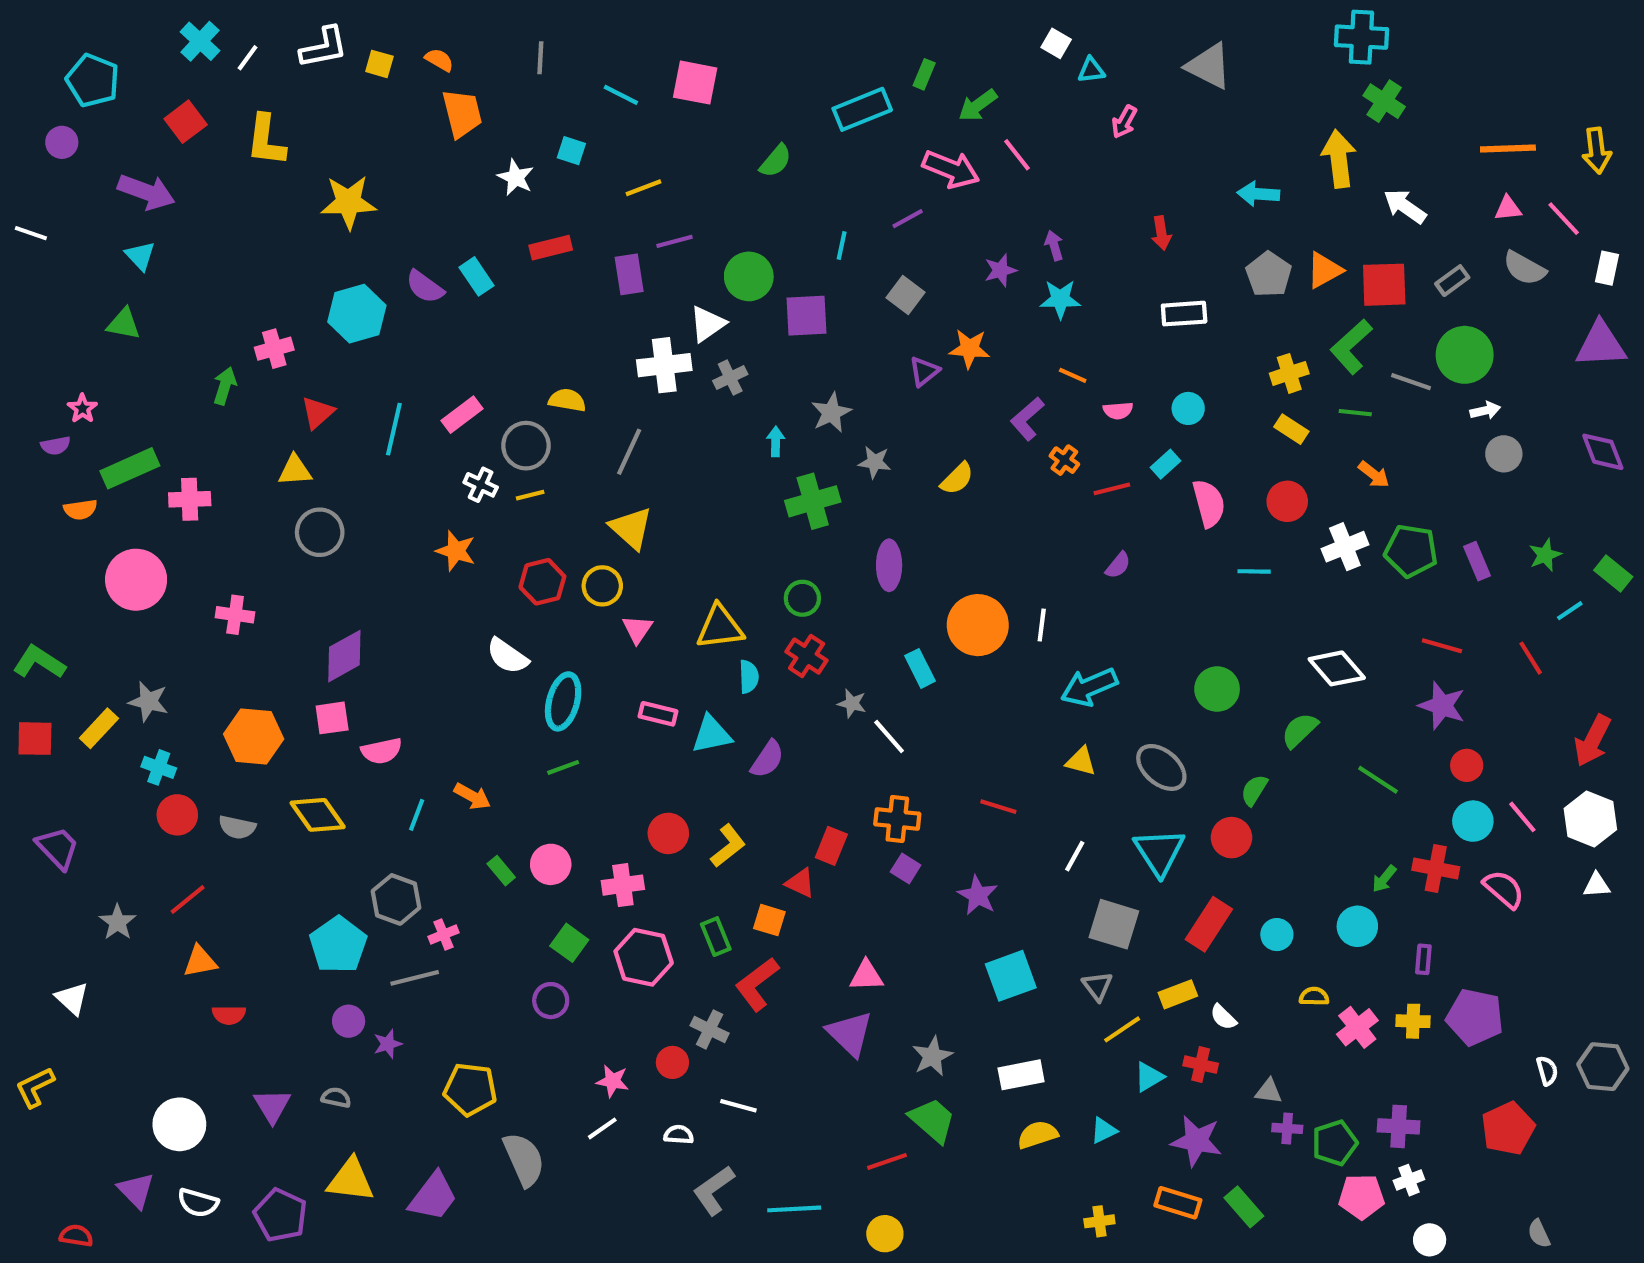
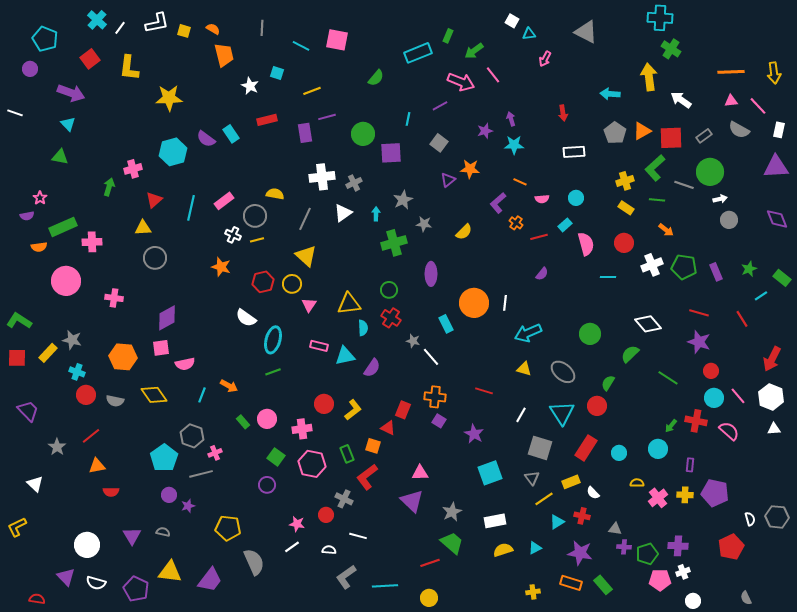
white triangle: (708, 324) -> (343, 213), moved

